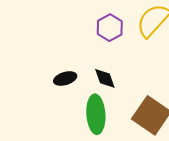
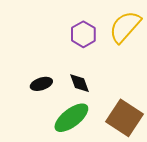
green ellipse: (96, 114) -> (71, 118), turned 57

